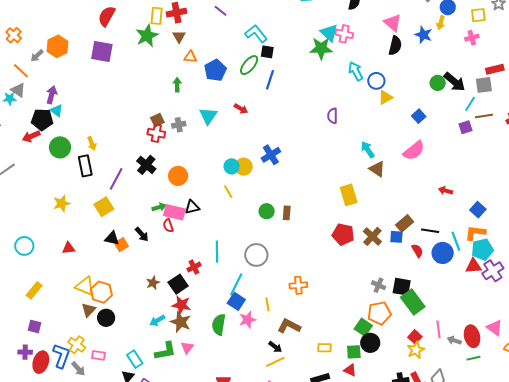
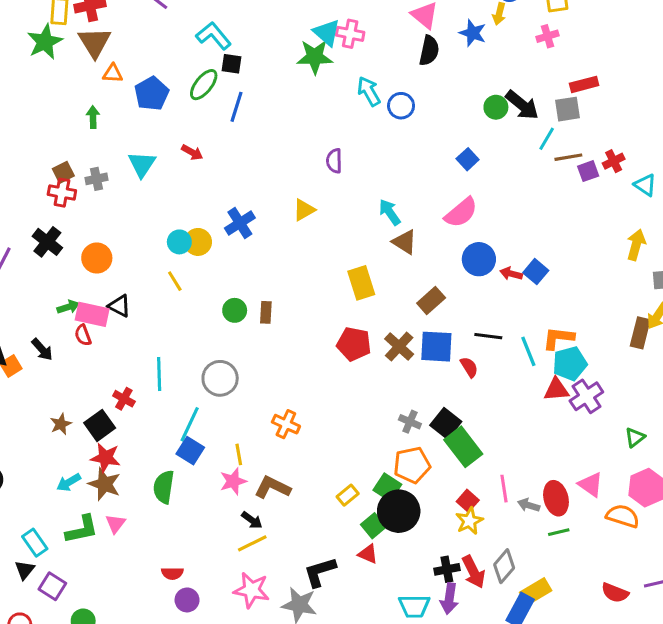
brown triangle: (179, 37) -> (95, 42), size x1.6
yellow triangle: (385, 97) -> (304, 210), moved
purple square: (466, 127) -> (588, 171), moved
black triangle: (192, 207) -> (119, 306), turned 42
blue square: (478, 210) -> (536, 272), moved
brown rectangle: (405, 223) -> (431, 300), moved
blue square: (396, 237) -> (436, 347), size x1.6
blue circle: (443, 253) -> (479, 259), moved
red cross: (194, 267) -> (124, 399), turned -32
orange cross: (298, 285) -> (286, 424), turned 30
black square: (402, 287) -> (446, 423), turned 30
pink star: (247, 320) -> (233, 481), moved
black circle: (370, 343) -> (399, 511), size x1.4
yellow rectangle: (324, 348) -> (348, 495), moved, turned -40
green square: (354, 352) -> (373, 526), turned -35

